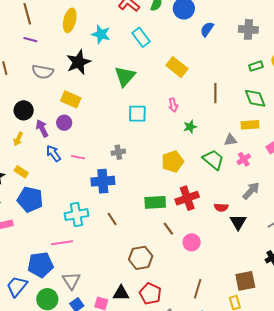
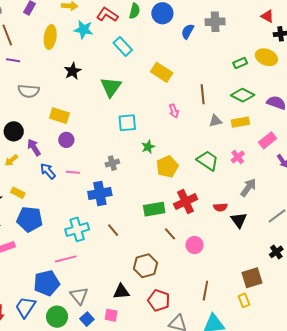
gray cross: (248, 29) -> (215, 22), moved
cyan star: (101, 34) -> (84, 30), moved
black star: (79, 62) -> (73, 71), moved, size x0.7
green diamond: (255, 98) -> (243, 95), turned -35
pink arrow: (173, 105) -> (174, 111), moved
purple circle: (64, 123) -> (66, 140), moved
green star: (190, 127) -> (148, 147), moved
yellow arrow: (18, 139) -> (11, 160), turned 32
gray triangle: (230, 140) -> (215, 121), moved
black triangle: (121, 293) -> (121, 292), moved

